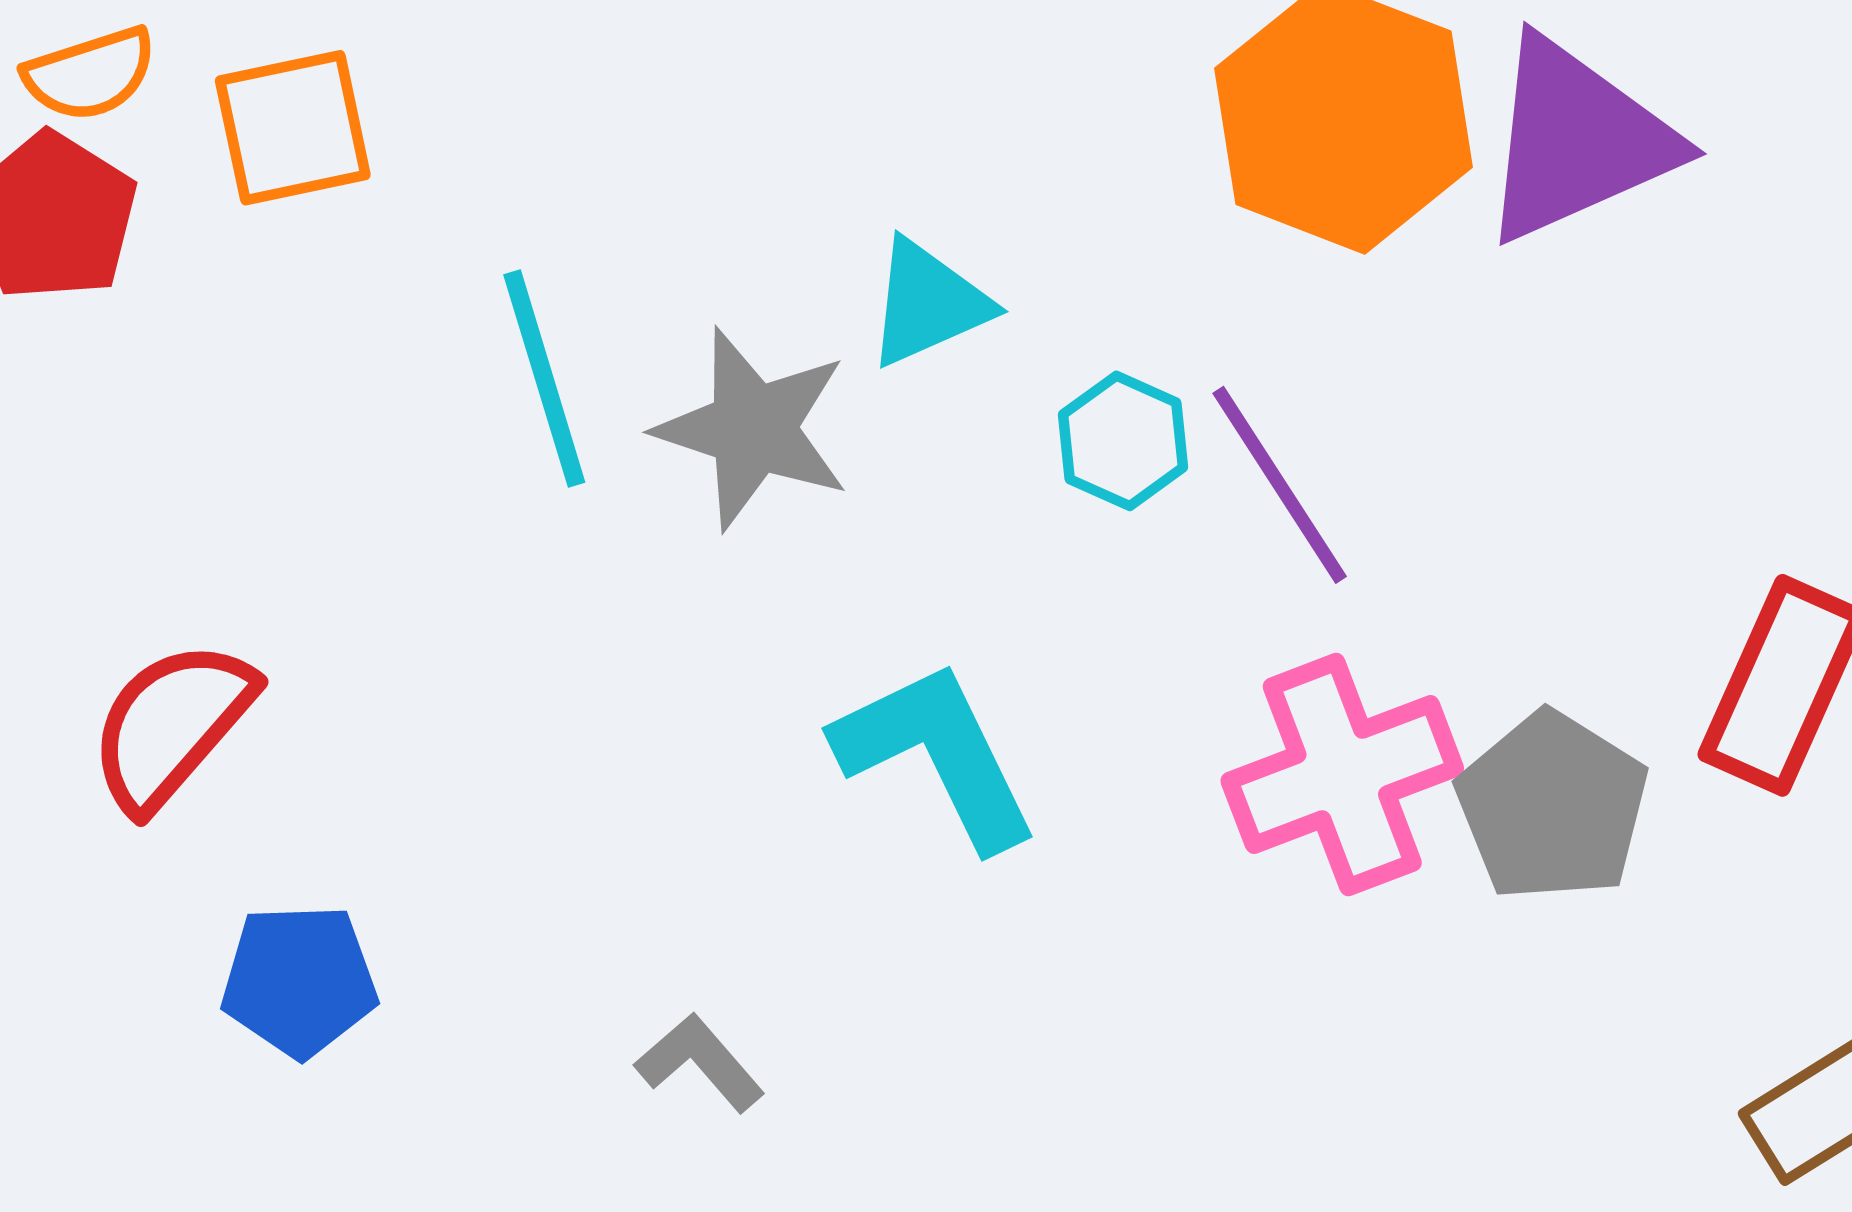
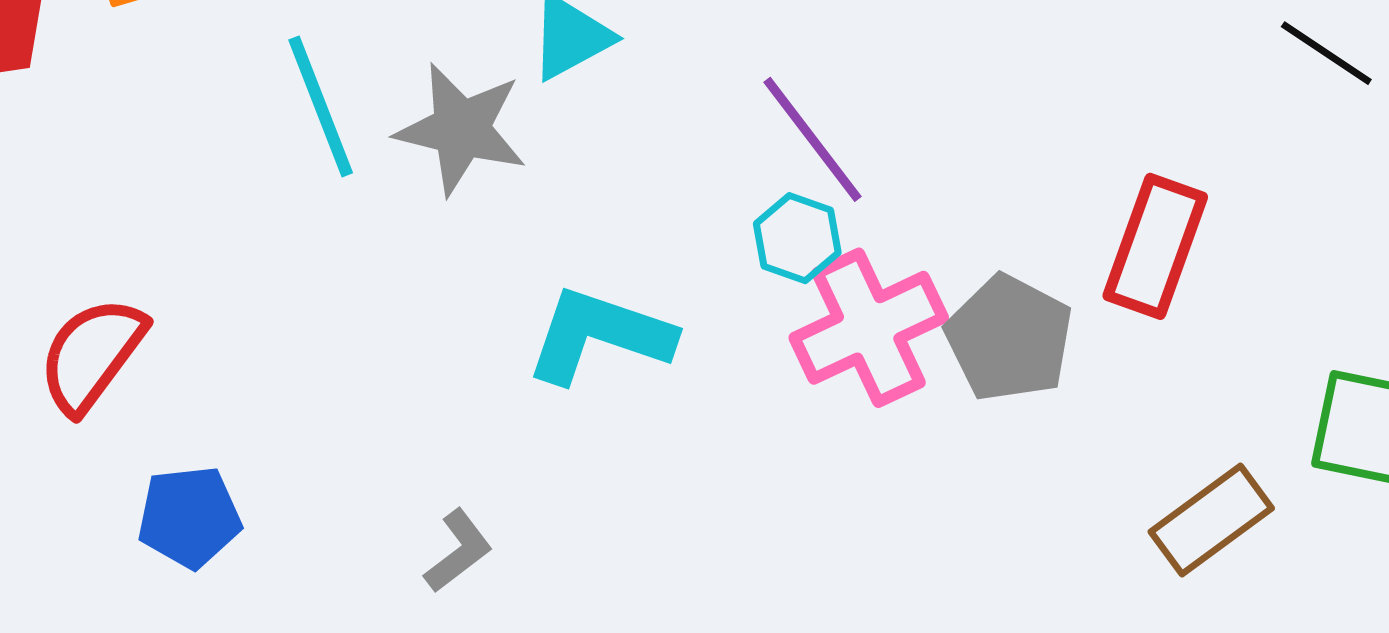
cyan hexagon: (1123, 441) -> (797, 238), moved
cyan L-shape: (937, 755) -> (599, 335), turned -41
gray L-shape: (700, 1063) -> (458, 551), turned 98

